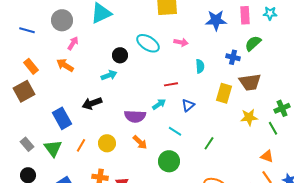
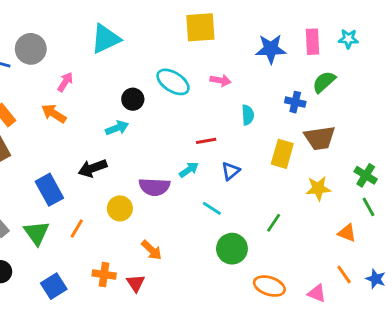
gray circle: (62, 20) -> (31, 49), moved
green cross: (282, 108) -> (366, 175), turned -35
green line: (273, 128) -> (369, 207), moved
orange arrow: (140, 142) -> (151, 250), moved
yellow circle: (107, 143) -> (120, 208), moved
green line: (209, 143) -> (274, 223), moved
orange triangle: (267, 156) -> (347, 233), moved
green circle: (169, 161) -> (232, 249), moved

